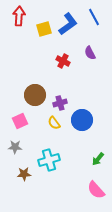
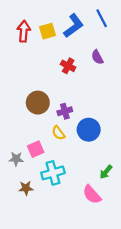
red arrow: (19, 16) -> (24, 31), moved
pink square: (20, 121) -> (36, 149), moved
pink semicircle: (96, 190) -> (92, 195), moved

